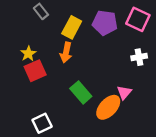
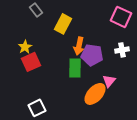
purple pentagon: (105, 23) -> (92, 55), moved
orange arrow: (66, 52) -> (79, 46), moved
green rectangle: (81, 92) -> (75, 68), moved, turned 42

